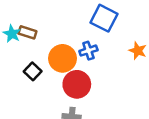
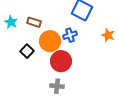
brown rectangle: (27, 32) -> (34, 22), moved

